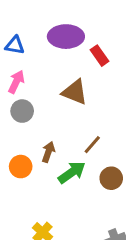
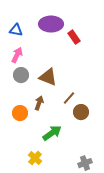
brown triangle: (75, 92) -> (48, 77), moved
green arrow: (72, 172) -> (52, 133), moved
brown circle: (111, 178) -> (81, 112), moved

